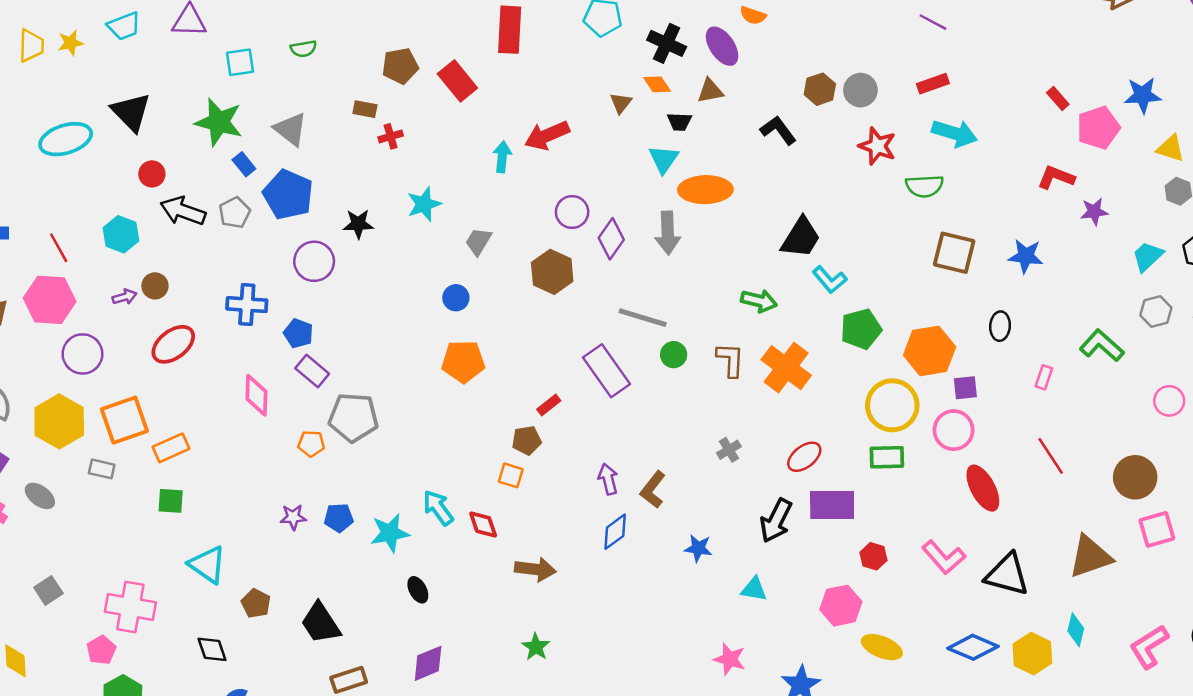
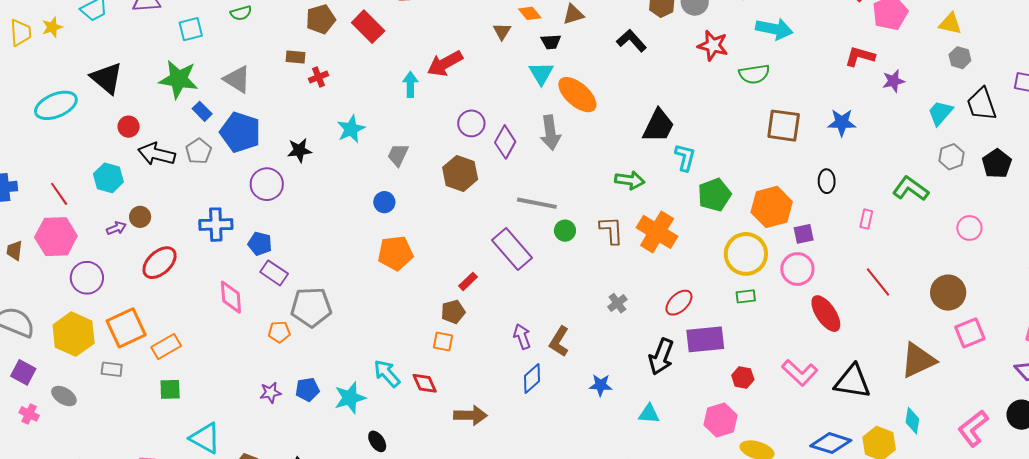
orange ellipse: (705, 190) -> (577, 95), turned 48
cyan L-shape: (830, 280) -> (685, 157), turned -120
green rectangle: (887, 457) -> (746, 296), size x0.7

